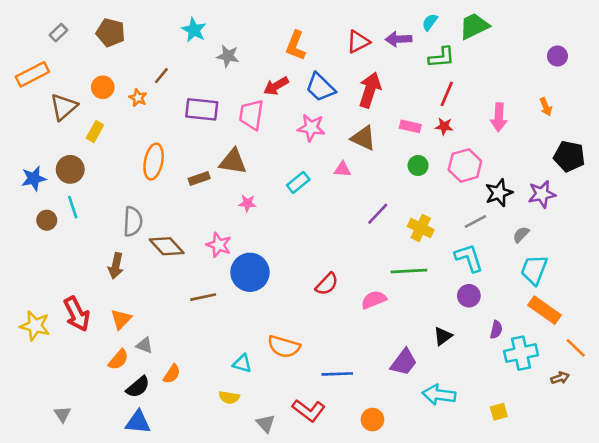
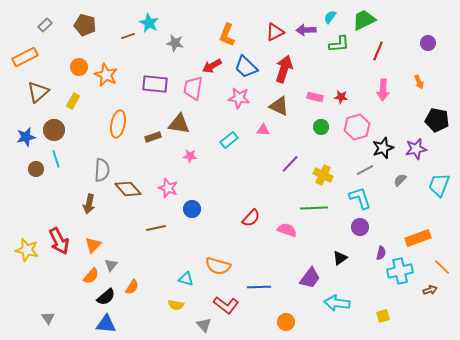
brown line: (161, 76) -> (128, 36), moved, turned 32
red line: (447, 94) -> (378, 51), moved
orange star: (138, 98) -> (106, 75), size x1.6
brown triangle: (64, 107) -> (38, 92), moved
cyan trapezoid: (534, 270) -> (439, 185), moved
blue circle: (250, 272) -> (192, 209), size x0.6
pink semicircle: (374, 300) -> (287, 230), turned 42
orange rectangle: (544, 310) -> (418, 238), turned -55
gray triangle: (144, 345) -> (111, 265), turned 48
red L-shape: (309, 410) -> (226, 305), moved

